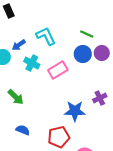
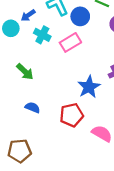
blue circle: (83, 54) -> (80, 16), moved
blue star: (75, 111) -> (89, 87), turned -30

